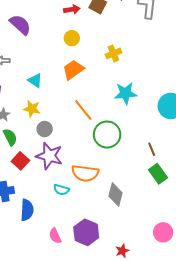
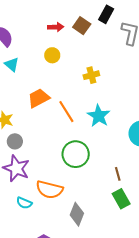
orange trapezoid: (73, 70) -> (39, 98), moved
cyan triangle: (35, 80) -> (12, 64), moved
cyan star: (126, 93) -> (99, 116), turned 30
orange line: (83, 110) -> (66, 112), moved

